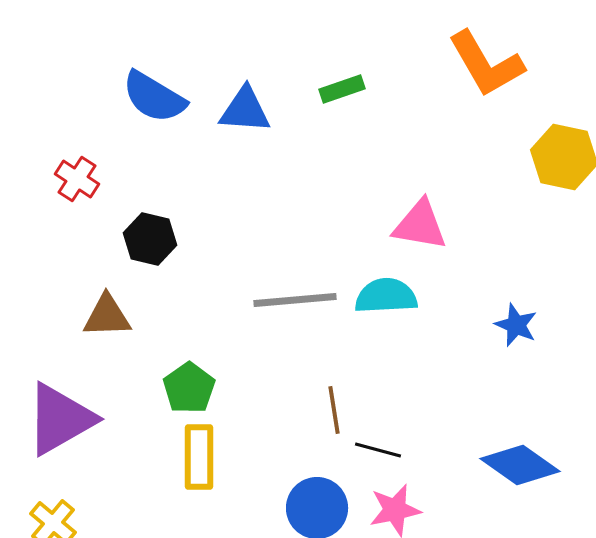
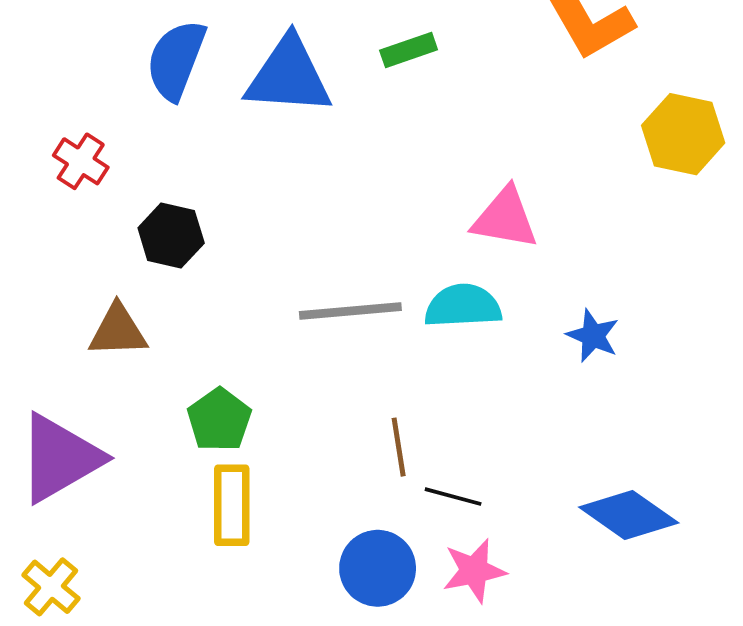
blue semicircle: (154, 97) -> (176, 60), turned 80
blue triangle: (245, 110) -> (289, 76), size x1.4
blue star: (516, 325) -> (593, 336), moved

